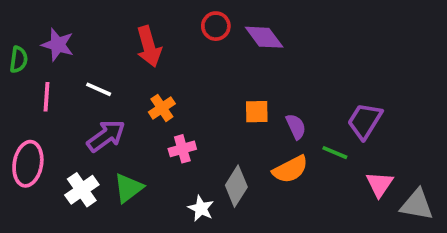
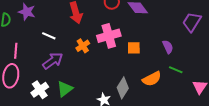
pink line: (47, 97) -> (16, 51), moved
purple trapezoid: (365, 121) -> (192, 22), moved
purple semicircle: (296, 127) -> (168, 47), moved
pink cross: (182, 149) -> (109, 36), moved, size x1.6

